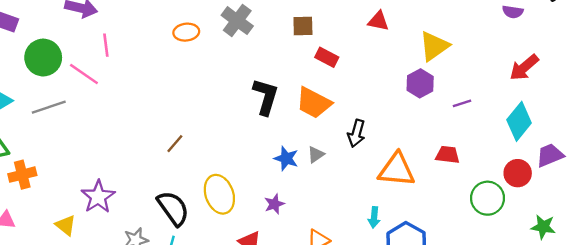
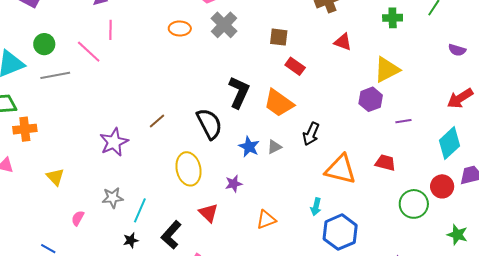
green circle: (43, 58) -> (44, 44), moved, size x0.7
purple star: (98, 197) -> (114, 142), moved
black semicircle: (173, 208) -> (209, 124), moved

